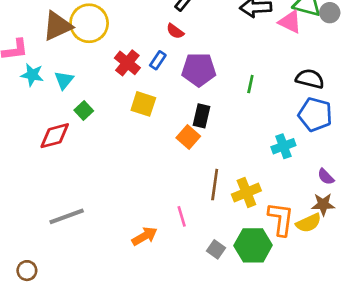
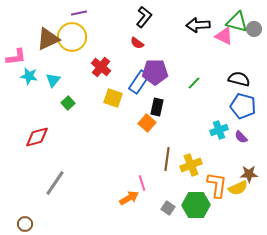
blue rectangle: (158, 60) -> (139, 82), moved, size x1.6
green line: (250, 84) -> (194, 83), turned 32
red diamond: (55, 136) -> (37, 137), moved
purple semicircle: (326, 177) -> (241, 137), moved
gray line: (67, 216) -> (55, 183), turned -36
orange arrow: (145, 236) -> (129, 198), moved

